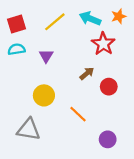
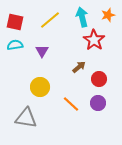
cyan arrow: (90, 19) -> (82, 17), turned 54
red square: (16, 24) -> (15, 22), turned 30
purple circle: (108, 139) -> (98, 103), moved

